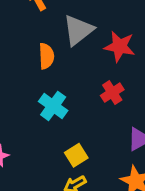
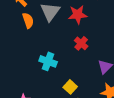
orange semicircle: (46, 56) -> (28, 21), moved

